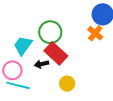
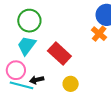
green circle: (50, 32) -> (29, 21), moved
black arrow: (42, 64) -> (37, 80), moved

